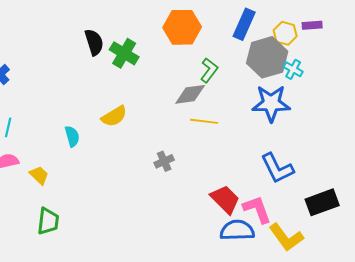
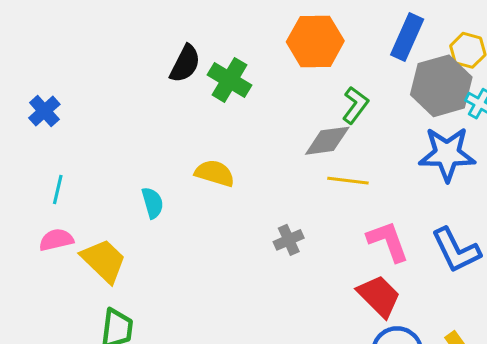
black semicircle: (94, 42) -> (185, 64), turned 44
yellow semicircle: (114, 116) -> (215, 173), turned -132
yellow trapezoid: (39, 175) -> (104, 261), size x1.6
pink L-shape: (257, 209) -> (388, 241), moved

